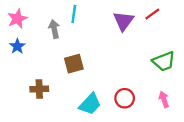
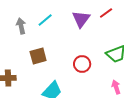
cyan line: (74, 14) -> (45, 20), moved, turned 42
red circle: (125, 98) -> (82, 64), moved

